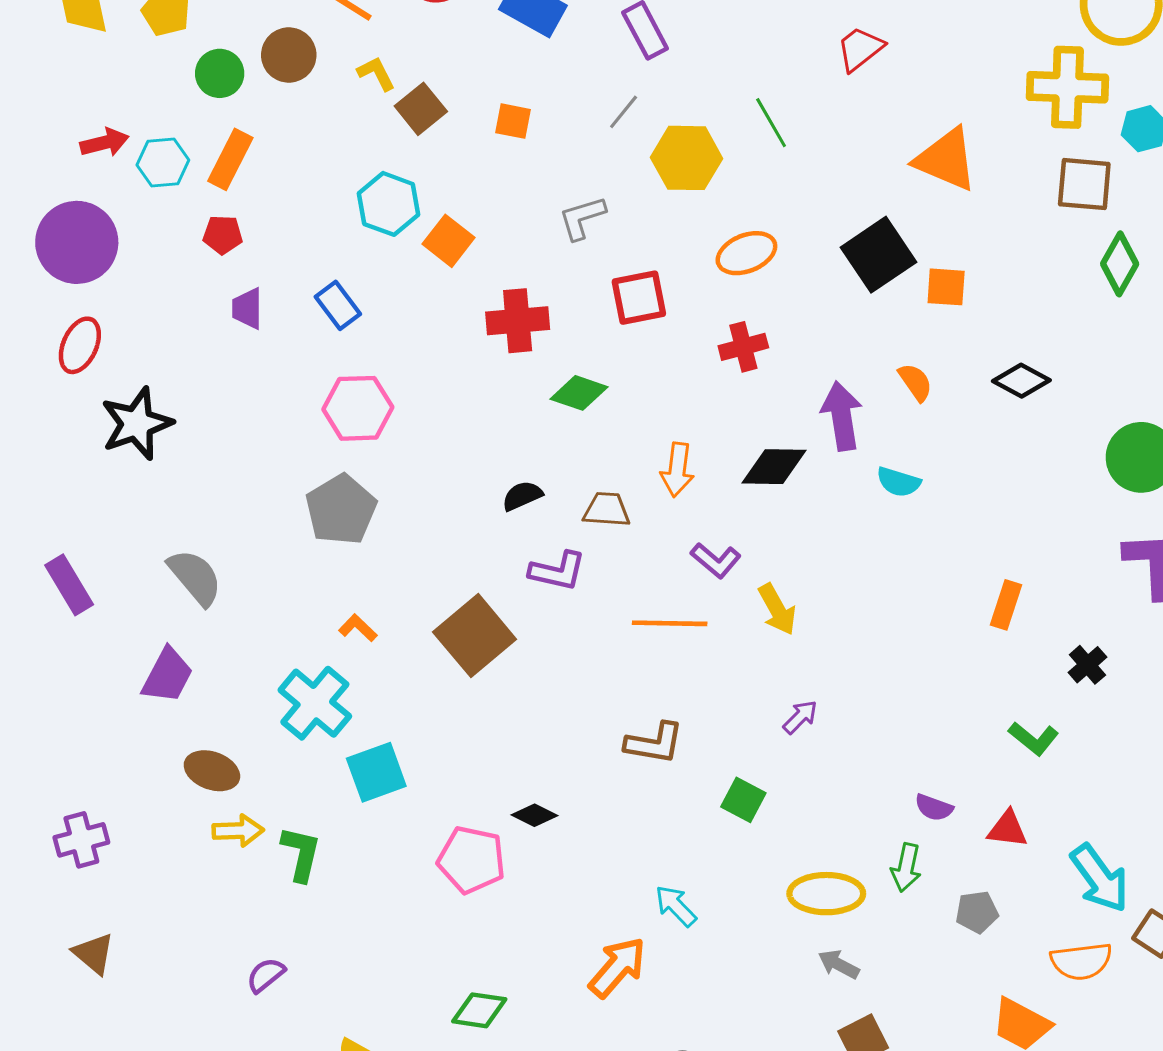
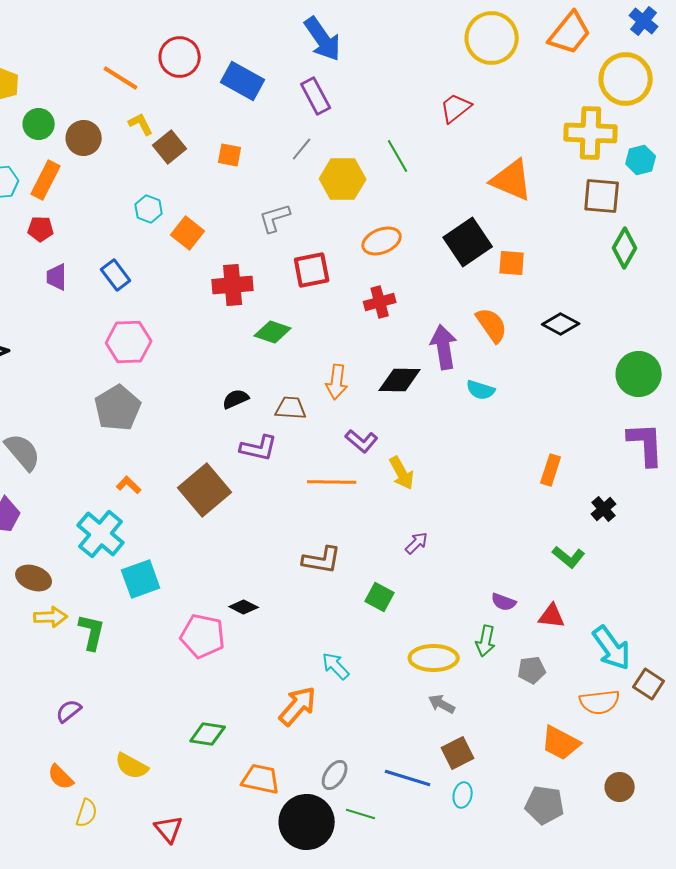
brown circle: (289, 55) -> (84, 138), moved
cyan hexagon: (389, 204) -> (149, 209), size x0.7
orange semicircle: (915, 382) -> (492, 325), size x1.4

